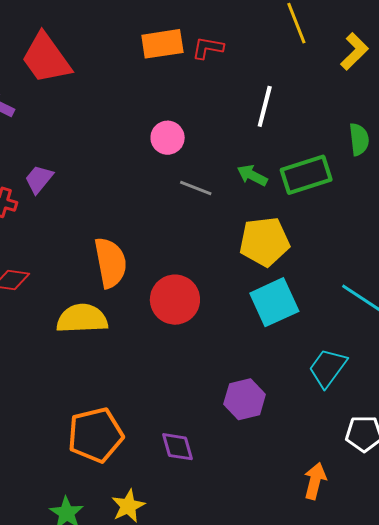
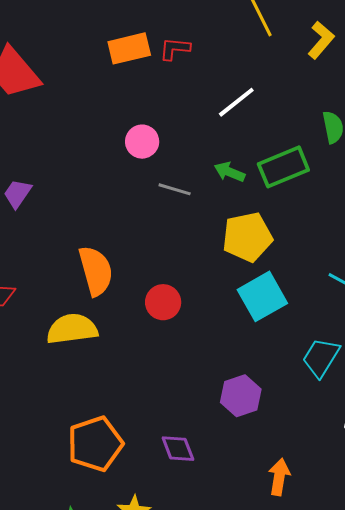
white line: (265, 106) -> (236, 102), turned 42
red circle: (175, 300) -> (163, 302), size x0.7
orange arrow: (315, 481) -> (279, 477), moved

